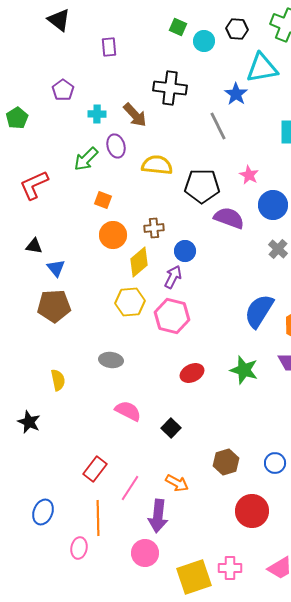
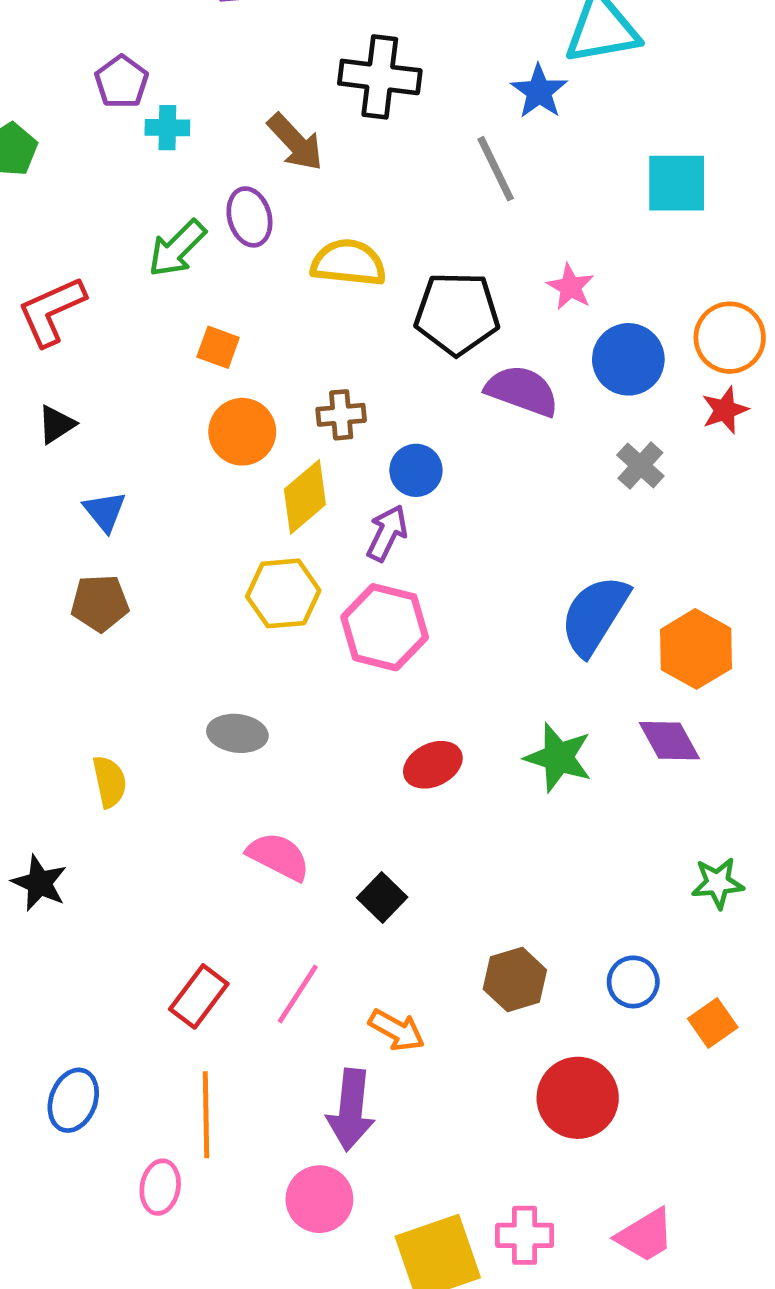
cyan cross: (97, 114) -> (167, 128), moved
black triangle: (34, 246) -> (56, 424), moved, turned -42
brown pentagon: (54, 306) -> (100, 603), size x0.7
pink line: (130, 488) -> (298, 994), moved

